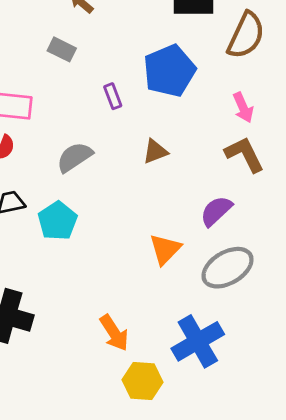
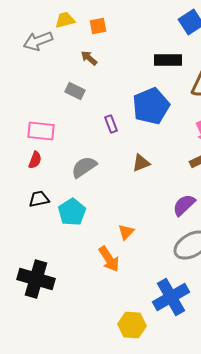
orange triangle: (165, 249) -> (126, 232), moved, size x0.7
orange arrow: (114, 333) -> (109, 259), moved

